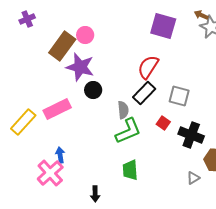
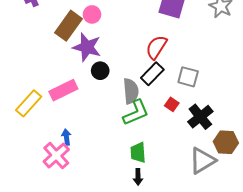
gray semicircle: (123, 110) -> (131, 91), size x1.4
black cross: (191, 135) -> (200, 117), turned 30
gray triangle: (193, 178) -> (202, 161), size x2.0
black arrow: (95, 194) -> (138, 177), moved

